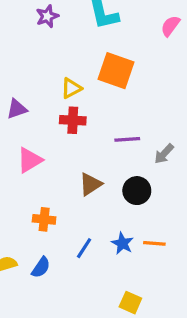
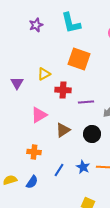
yellow triangle: (71, 88) -> (44, 74), moved
purple triangle: (17, 109) -> (17, 83), turned -40
red cross: (73, 120) -> (63, 90), moved
pink triangle: (30, 160) -> (39, 115), moved

